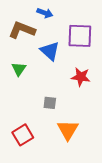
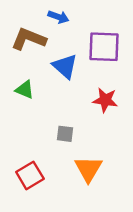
green triangle: (19, 69) -> (25, 90), turned -42

